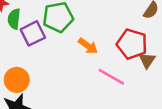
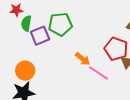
orange arrow: (88, 46) -> (83, 59), moved

